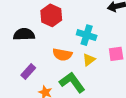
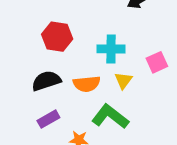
black semicircle: (24, 34) -> (46, 81), moved
purple rectangle: (28, 71) -> (48, 119), turned 35

